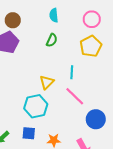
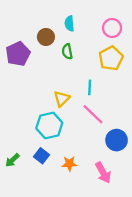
brown circle: (13, 20) -> (46, 37), moved
green semicircle: (52, 40) -> (67, 52), turned 144
blue square: (29, 133) -> (41, 156), turned 32

